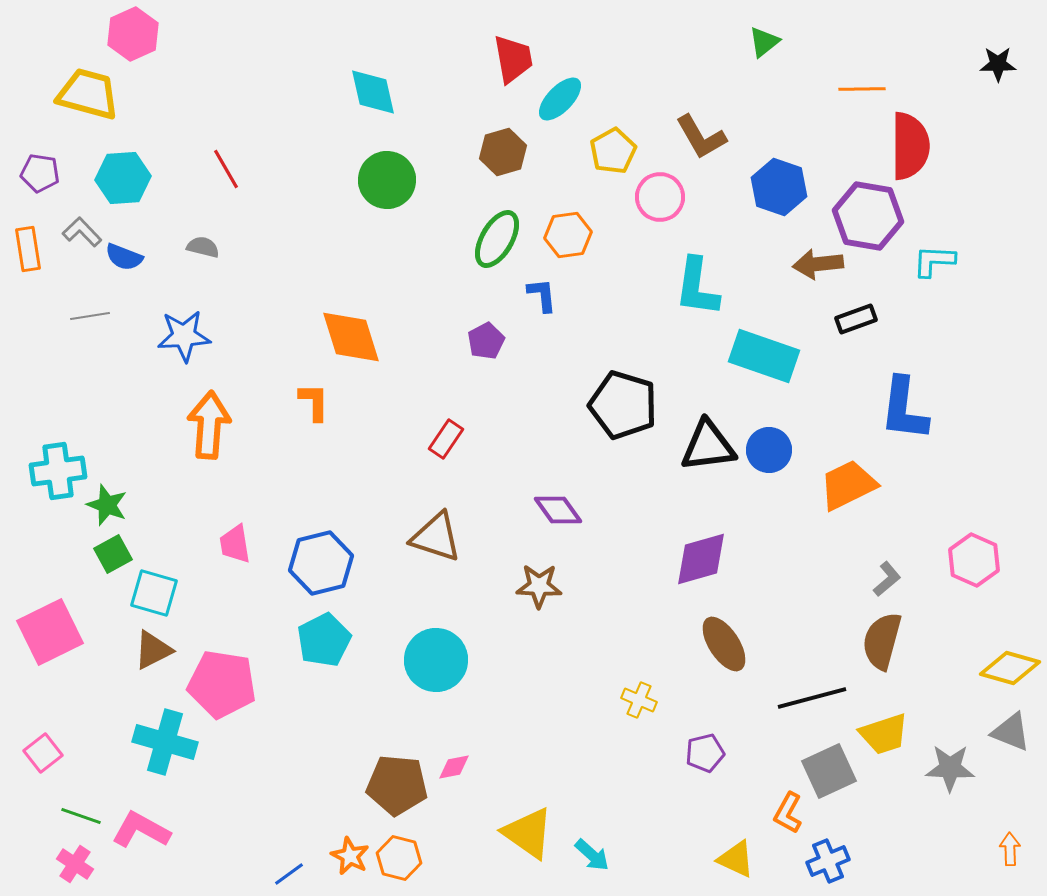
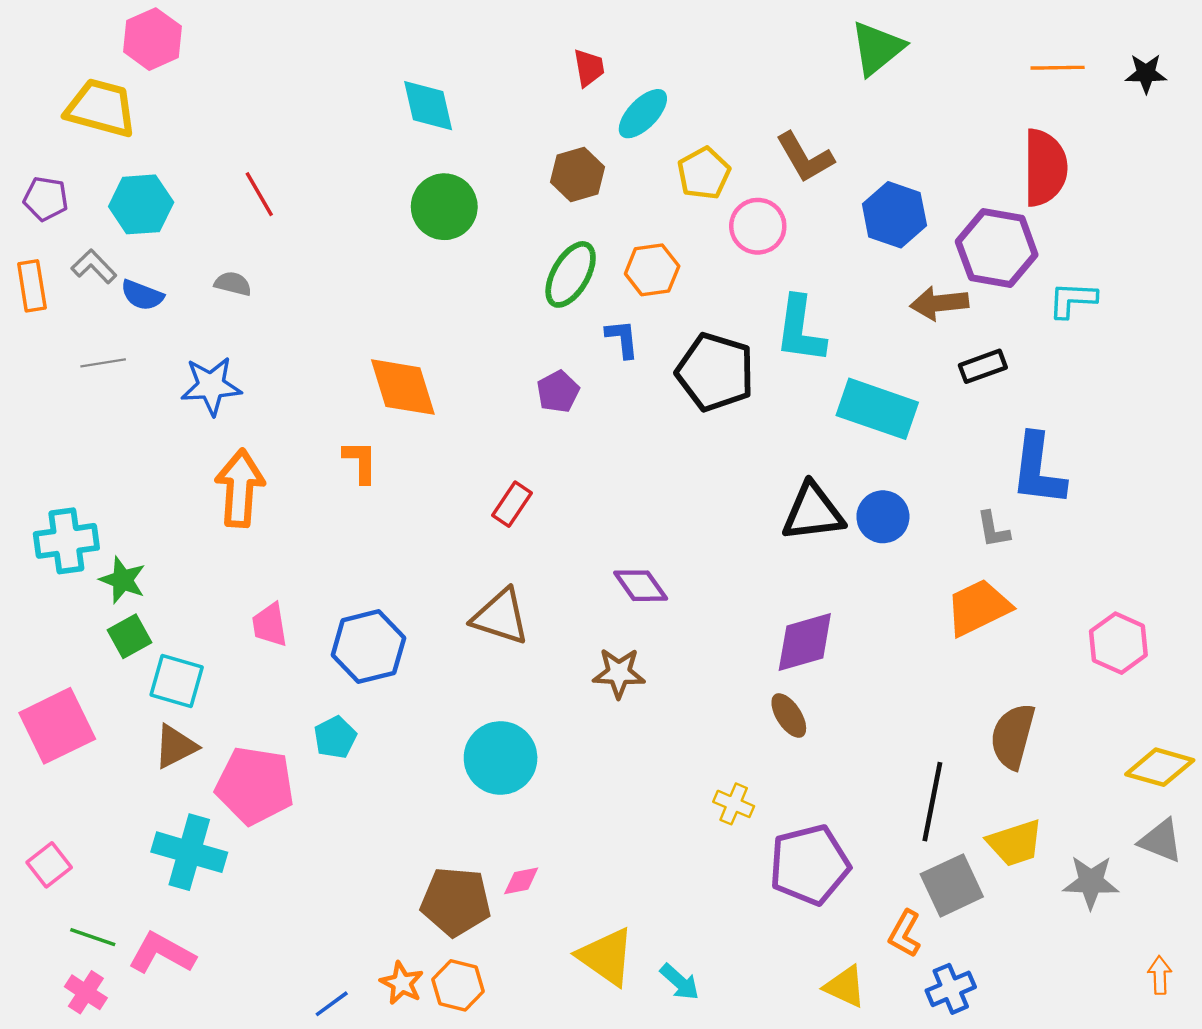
green triangle: (764, 42) -> (877, 48), size x1.6
red trapezoid: (513, 59) -> (589, 68), size x0.7
orange line: (862, 89) -> (1058, 68), moved
black pentagon: (623, 405) -> (715, 372), moved
orange trapezoid: (848, 485) -> (978, 608), moved
gray L-shape: (887, 579) -> (993, 529), moved, turned 120
cyan pentagon: (324, 640) -> (335, 737), moved, size x0.7
brown ellipse: (724, 644) -> (789, 715), moved, size x0.7
black line: (812, 698) -> (932, 802), turned -64
purple pentagon: (705, 753) -> (809, 865), size x1.8

